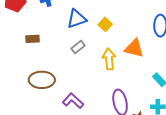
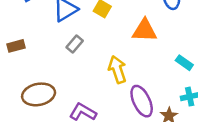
yellow arrow: (109, 59) -> (117, 70), moved

